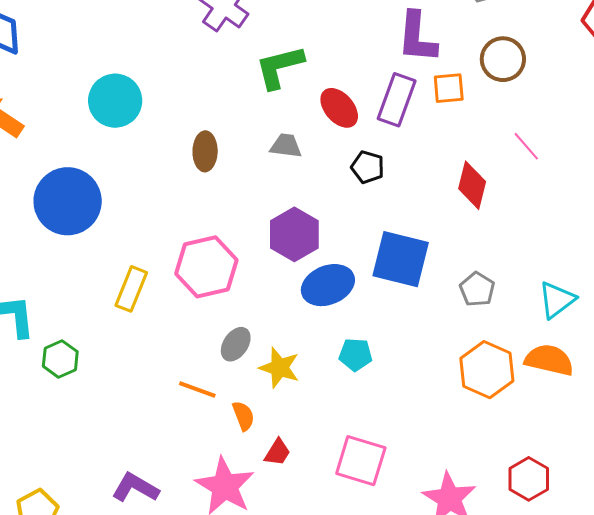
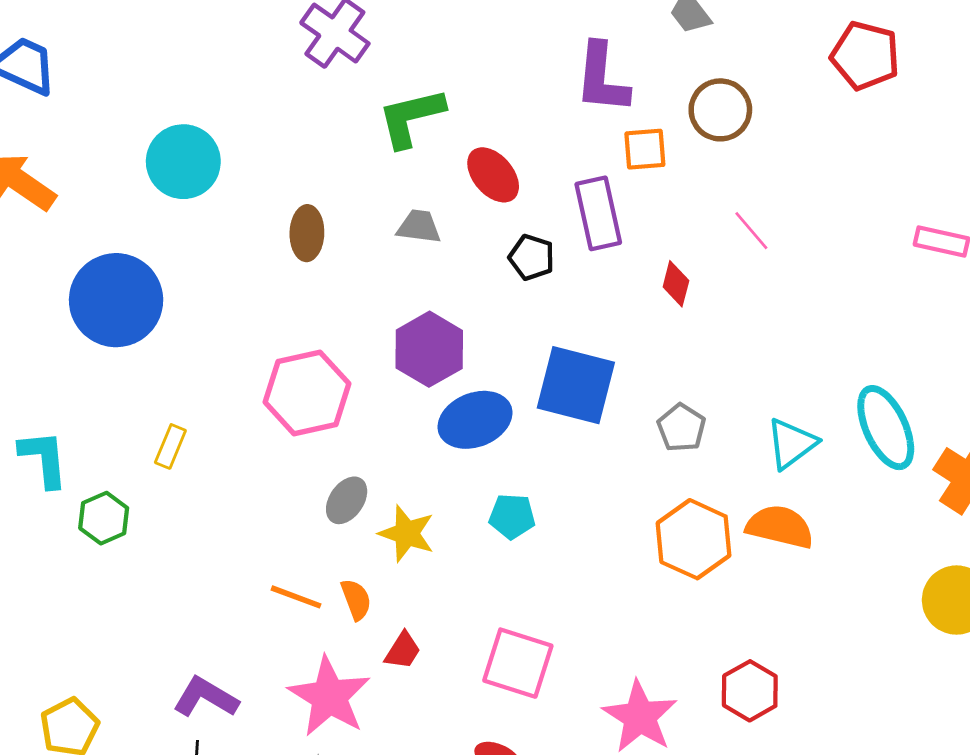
purple rectangle: (397, 100) -> (598, 213), moved, turned -33
red diamond: (472, 185) -> (676, 284), size x0.7
yellow rectangle: (131, 289) -> (170, 446), moved, size x0.7
orange line: (197, 390) -> (296, 597), moved

